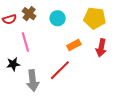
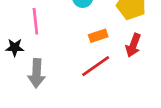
red line: (60, 70) -> (96, 66), moved

